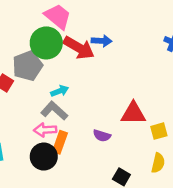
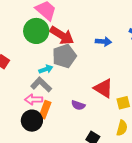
blue arrow: (102, 41) -> (103, 42), moved
gray pentagon: (28, 66) -> (64, 56), moved
red triangle: (133, 113) -> (103, 88), turned 30

